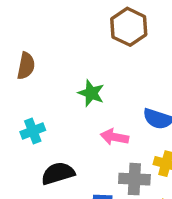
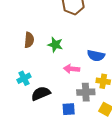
brown semicircle: (26, 66) -> (29, 40), moved
cyan cross: (33, 131) -> (24, 78), moved

